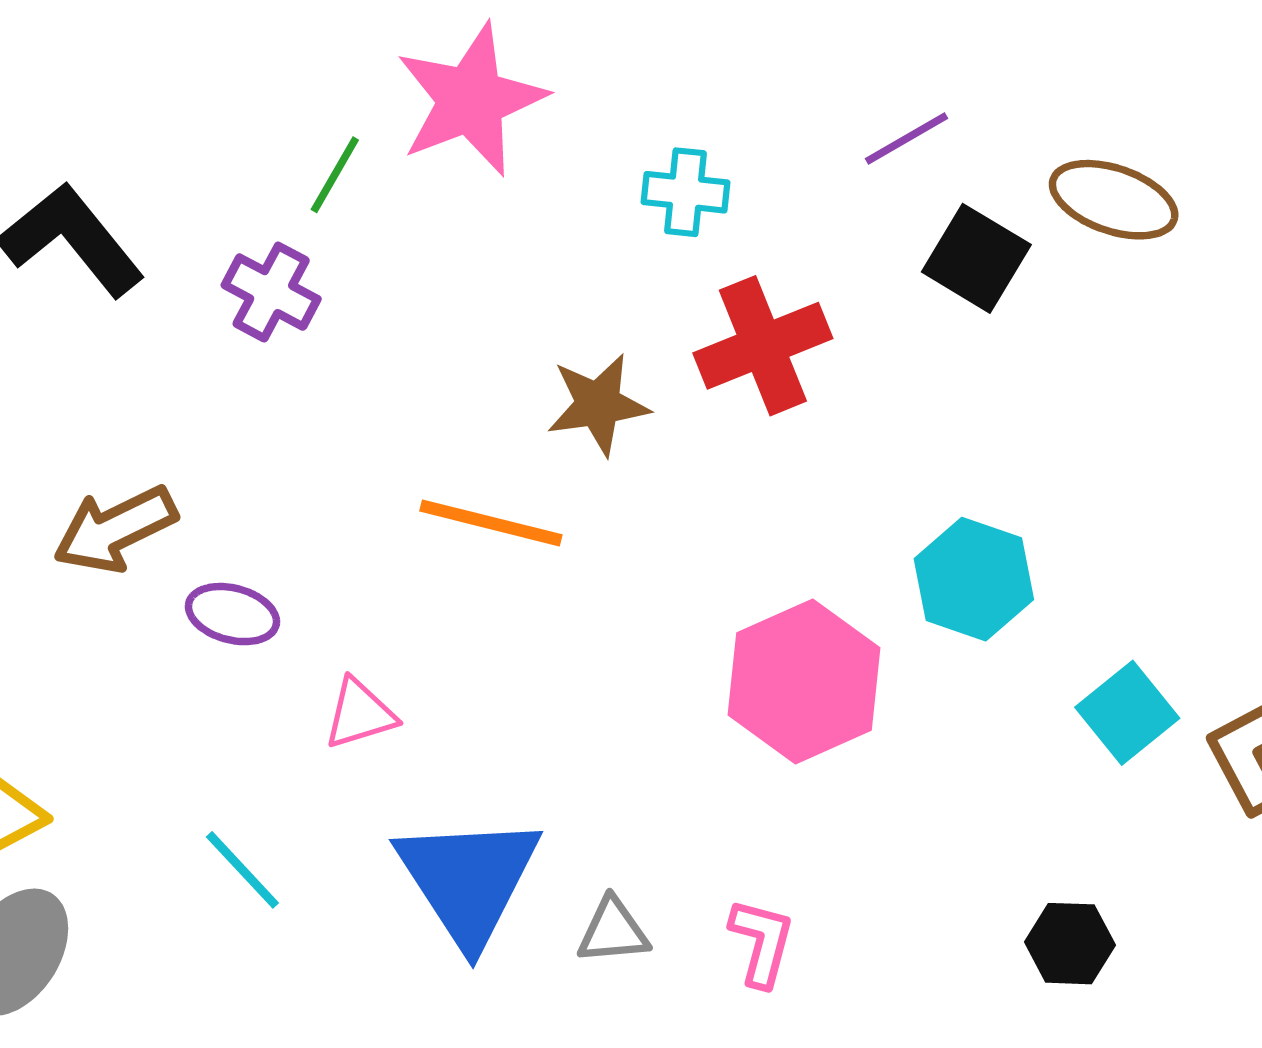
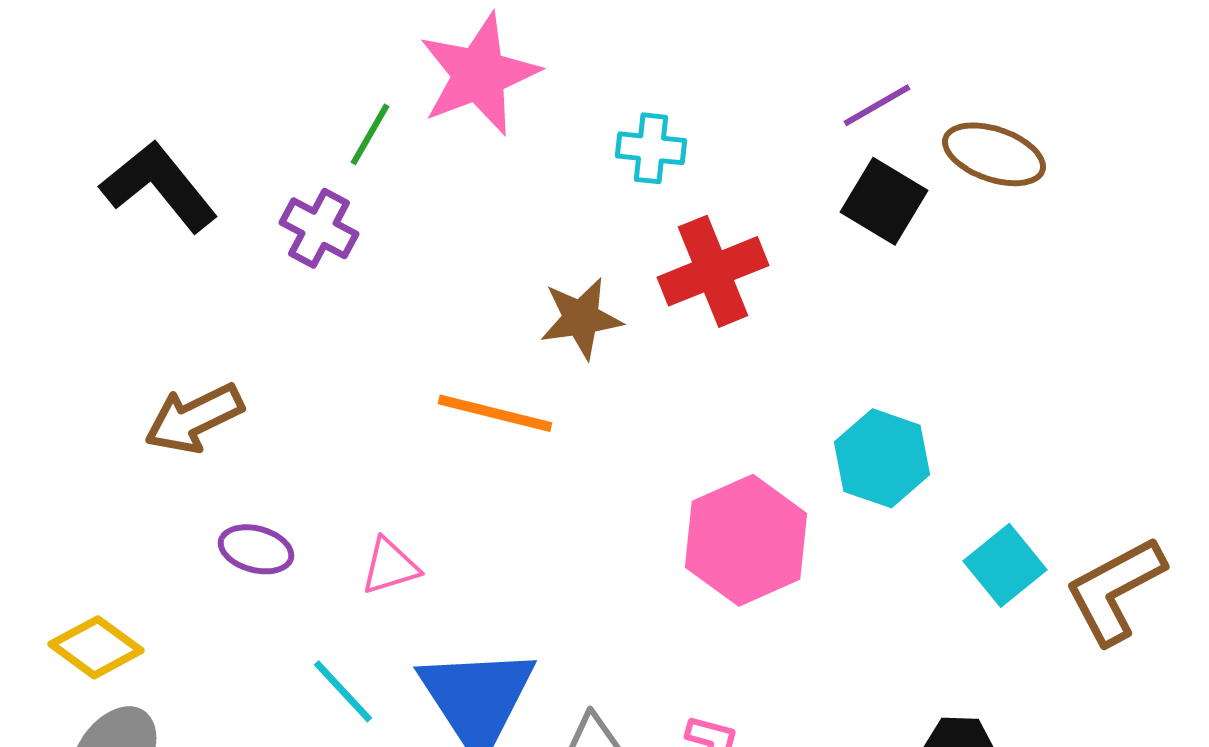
purple line: (906, 139) -> (877, 105), moved
purple ellipse: (232, 614) -> (256, 549), moved
cyan line: (242, 870) -> (343, 691), moved

